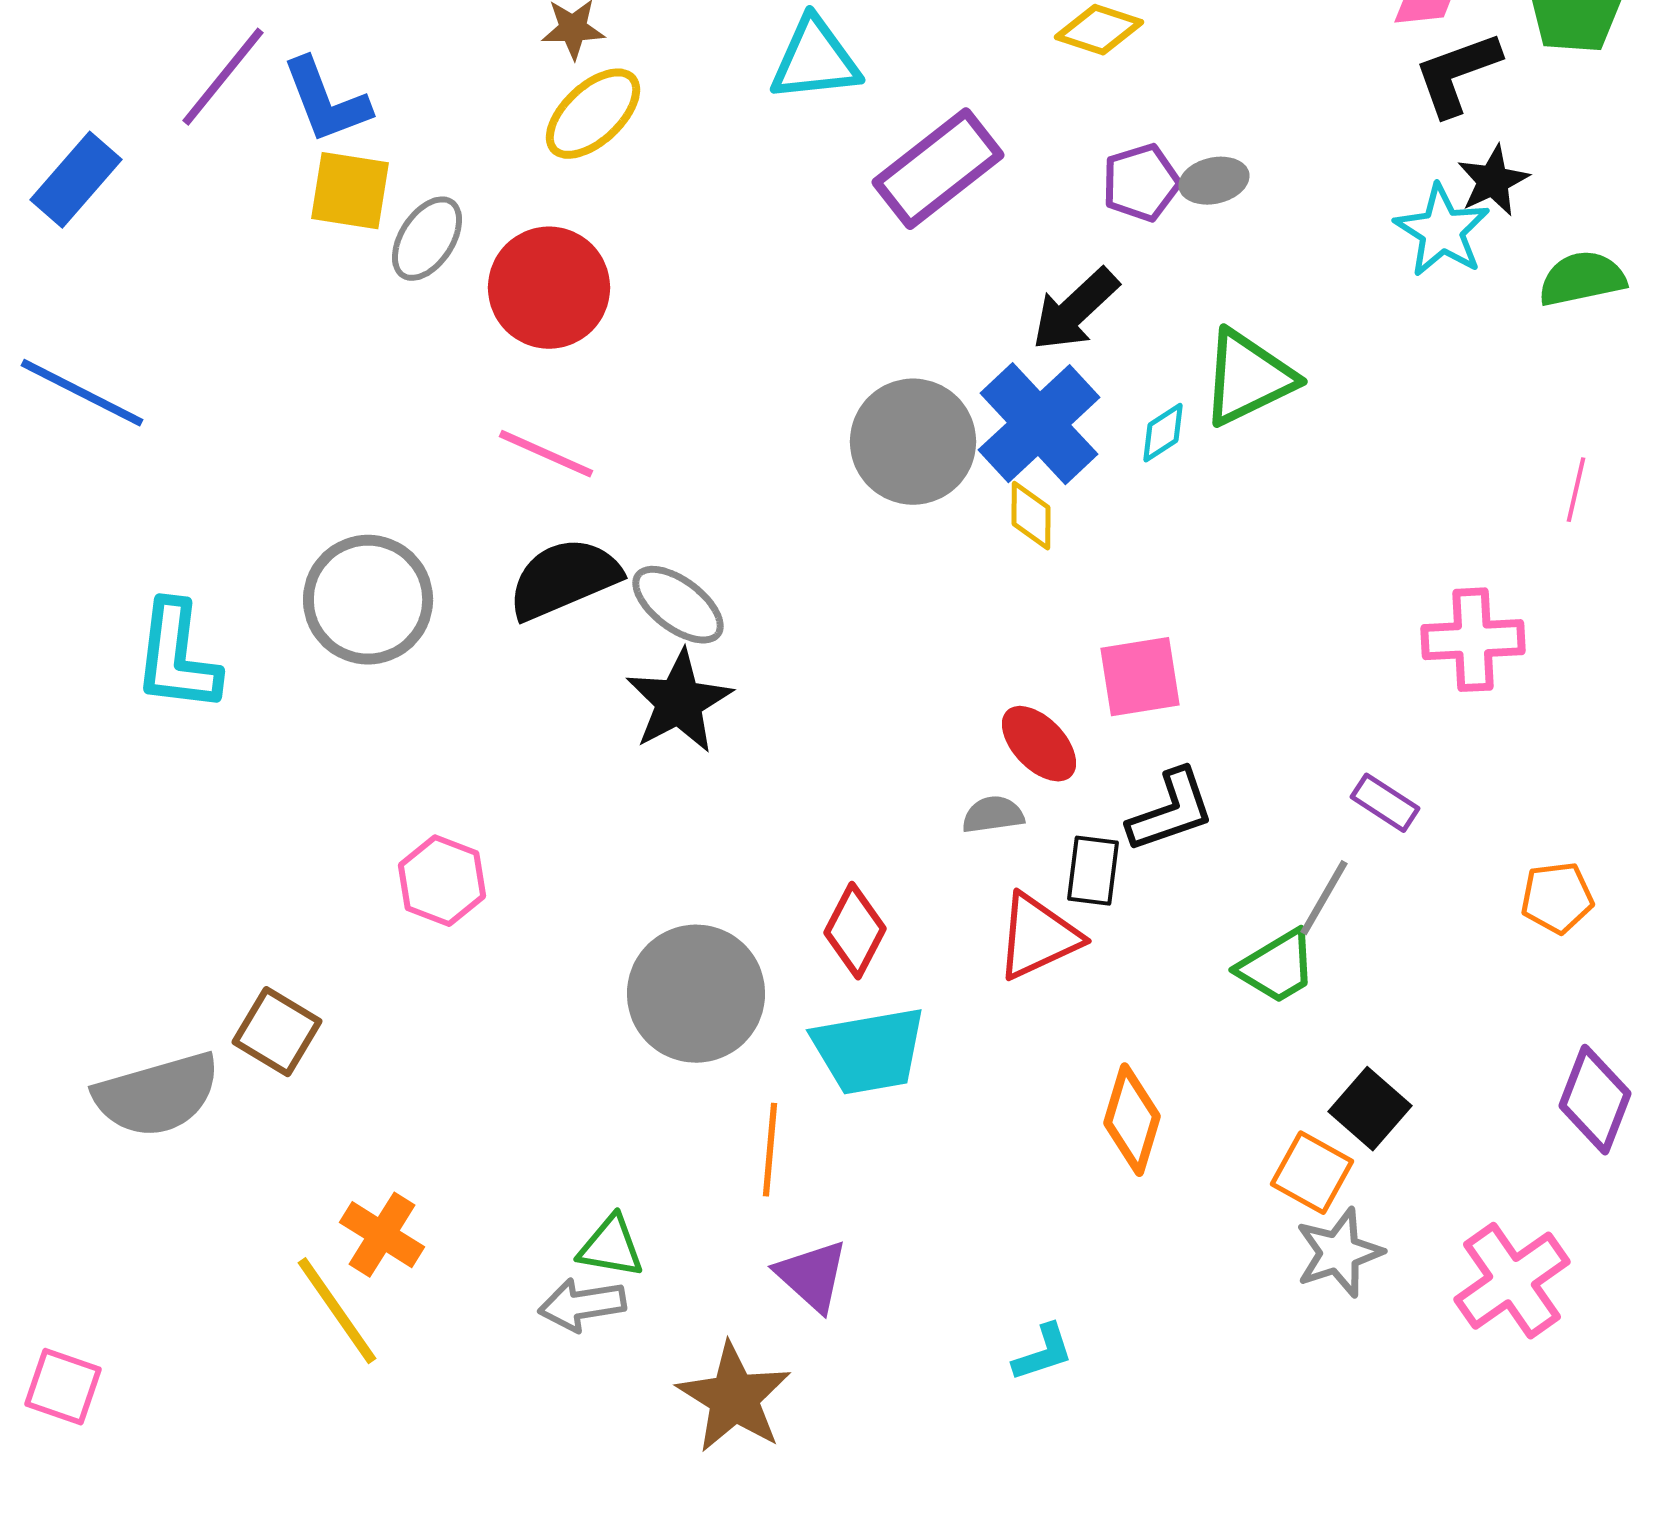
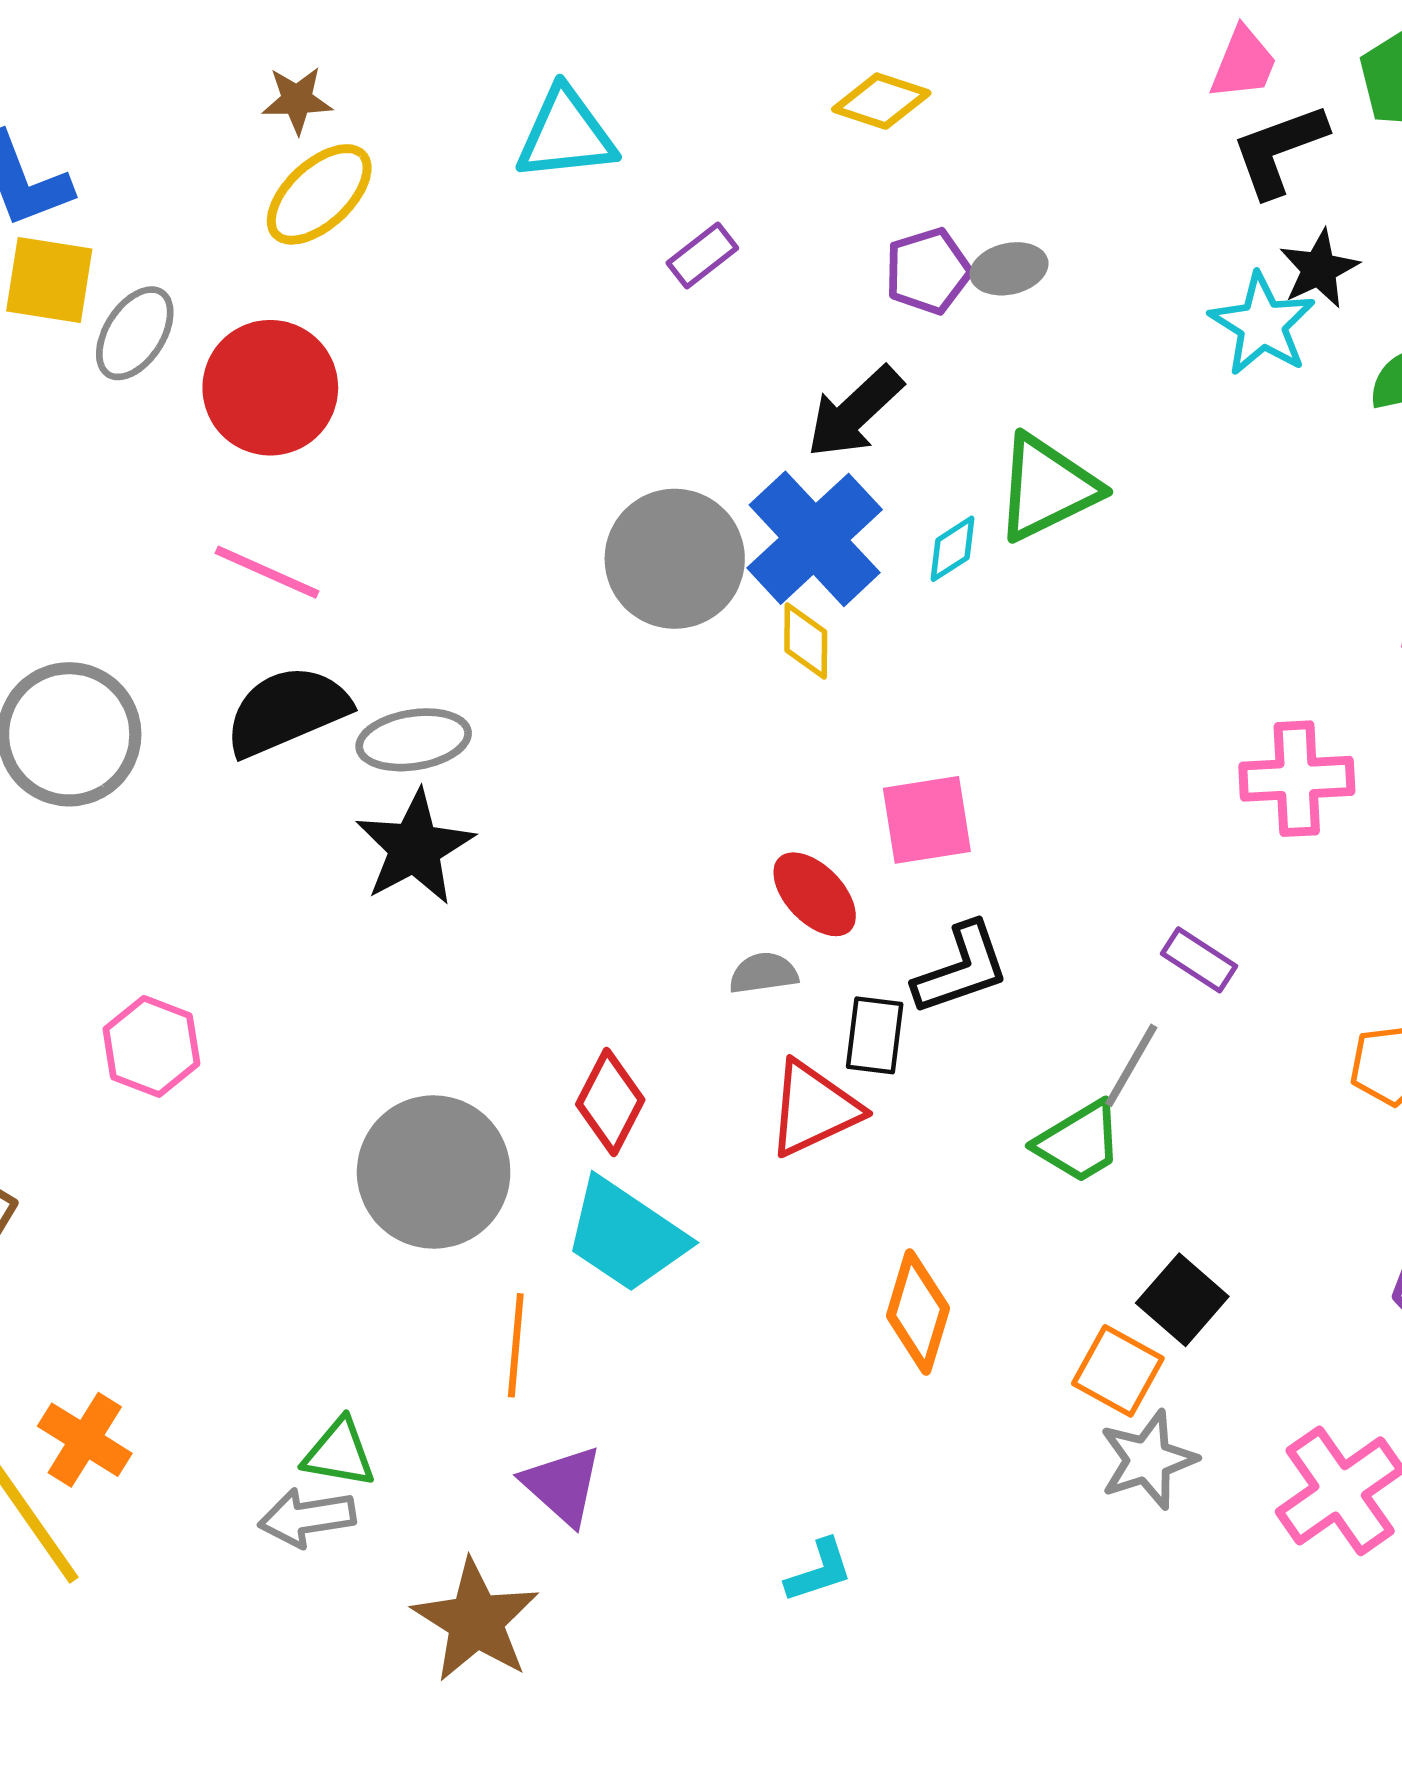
purple rectangle: (938, 169) -> (702, 256), size x0.5
gray ellipse: (678, 605) -> (414, 740), turned -46
cyan trapezoid: (869, 1051) -> (626, 1235), turned 44

